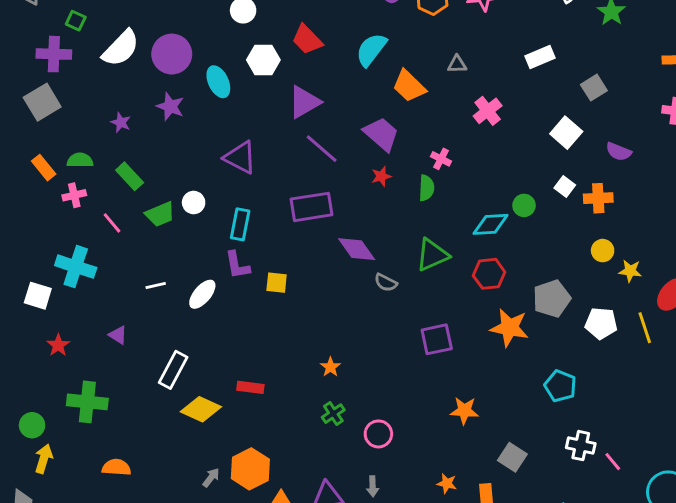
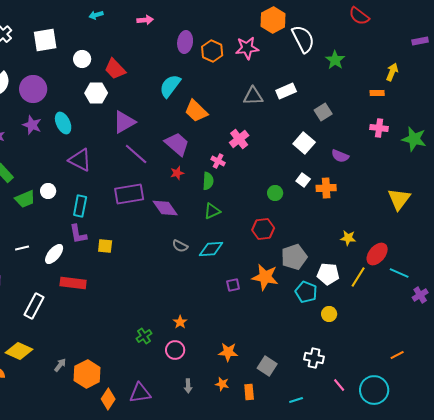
red trapezoid: (307, 40) -> (115, 69), moved
gray triangle: (457, 64) -> (253, 96), moved, size x1.5
cyan ellipse: (218, 82) -> (63, 123), moved
pink cross: (488, 111) -> (239, 139), moved
cyan diamond: (491, 224) -> (211, 249), moved
purple diamond: (357, 249) -> (165, 208), moved
yellow circle: (603, 251) -> (329, 314), moved
green triangle: (432, 255) -> (212, 211), moved, size x0.7
red hexagon: (489, 274) -> (263, 229), moved
yellow line: (645, 328) -> (358, 277), turned 50
purple square: (437, 339) -> (233, 285), moved, size x0.6
orange star: (330, 367) -> (180, 322), moved
cyan pentagon: (560, 386) -> (306, 292), moved
red rectangle: (250, 387) -> (73, 283), moved, size x1.4
yellow diamond: (201, 409) -> (19, 351), moved
orange star: (464, 411) -> (228, 352), moved
pink line: (613, 462) -> (339, 385), moved
gray arrow: (211, 478) -> (60, 365), moved
gray arrow: (373, 486) -> (188, 386), moved

